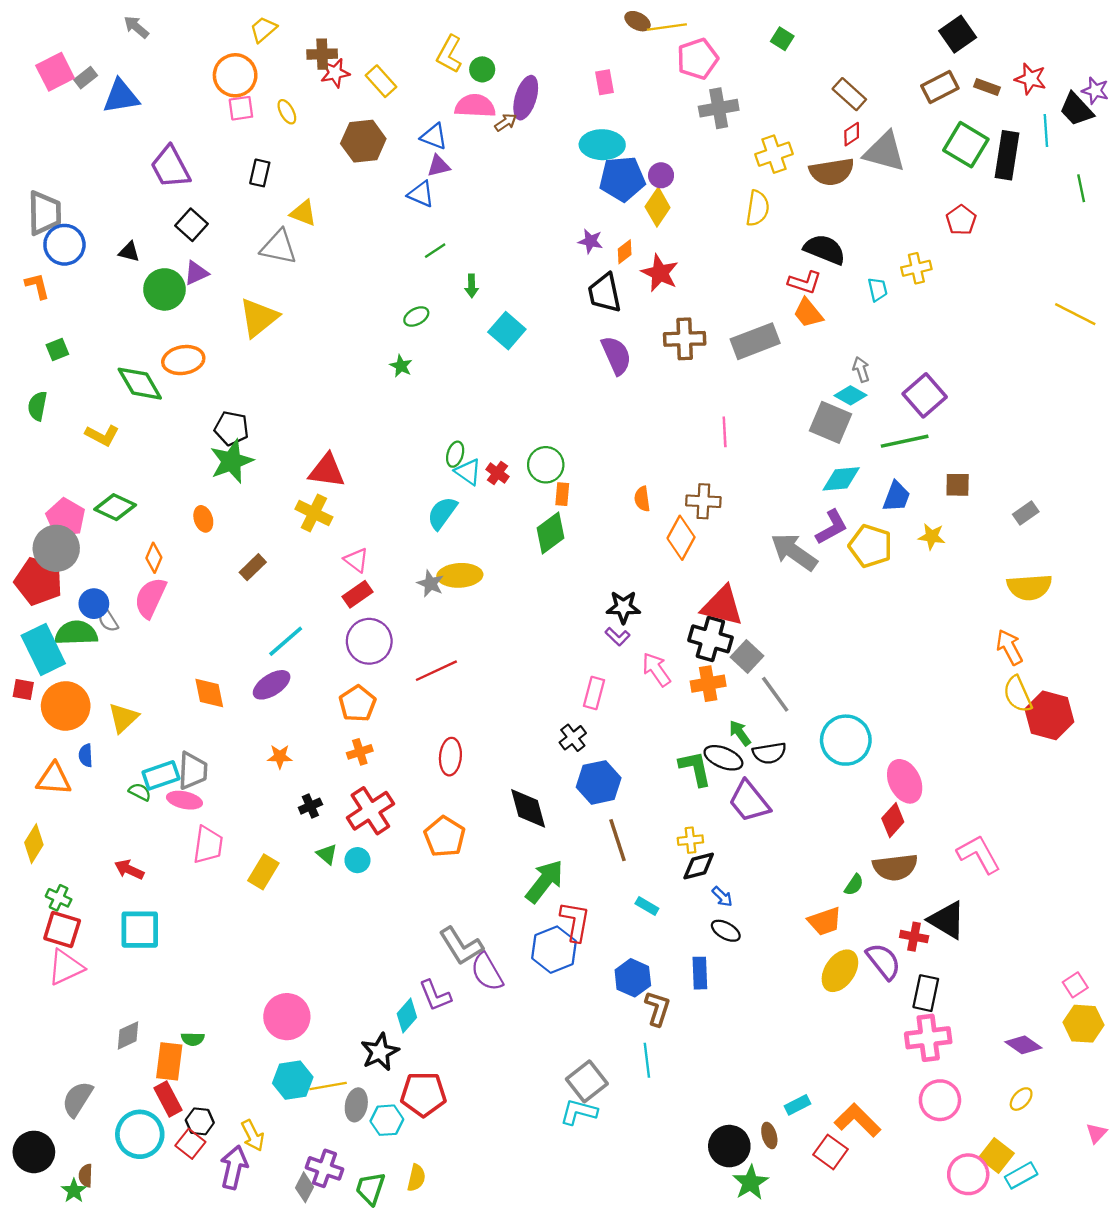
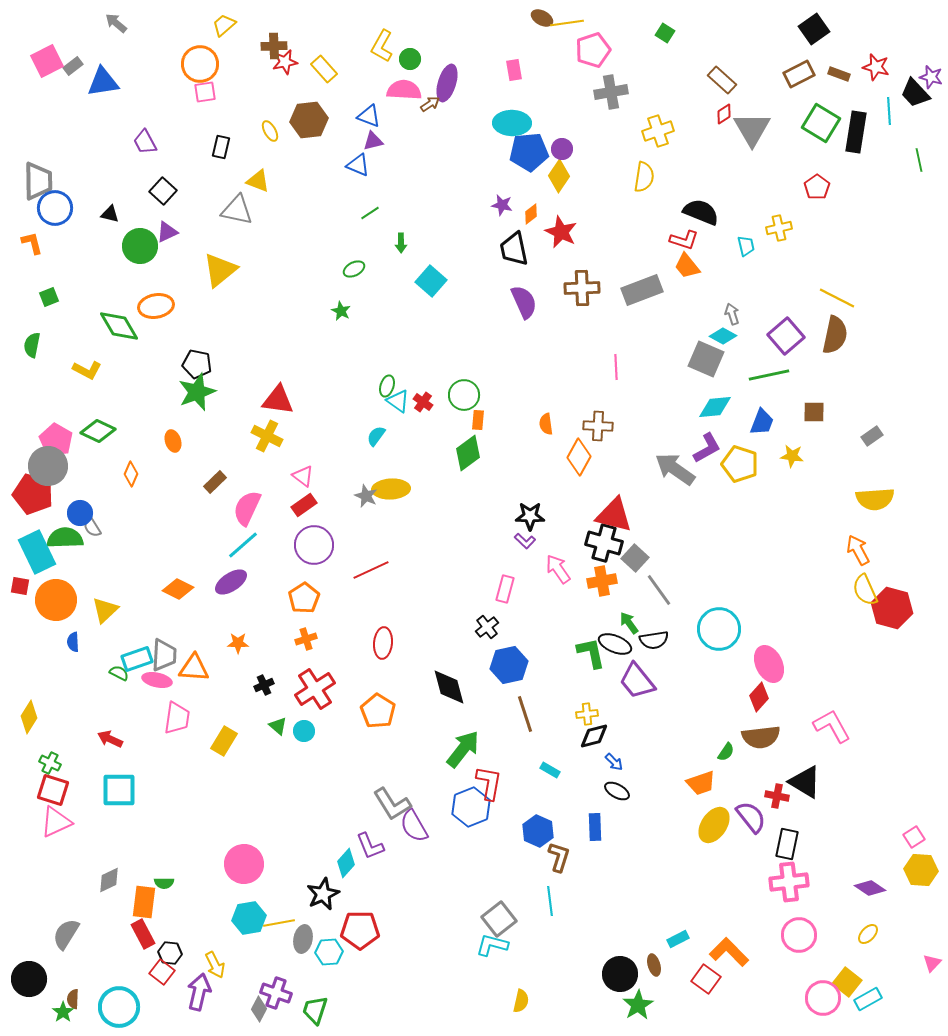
yellow ellipse: (287, 112) -> (270, 131), moved
gray triangle: (885, 152) -> (752, 129), turned 45
purple trapezoid: (170, 167) -> (145, 142), size x0.7
brown semicircle: (832, 172) -> (835, 335), moved, turned -69
yellow line: (1075, 314) -> (837, 298), moved
cyan semicircle: (442, 513) -> (376, 436), size x0.7
pink semicircle: (150, 598) -> (247, 508), moved
orange diamond: (209, 693) -> (178, 589), turned -52
orange triangle: (54, 779) -> (194, 668), moved
cyan circle: (140, 1134) -> (119, 1007), moved
yellow semicircle: (416, 1178) -> (521, 1001), moved

